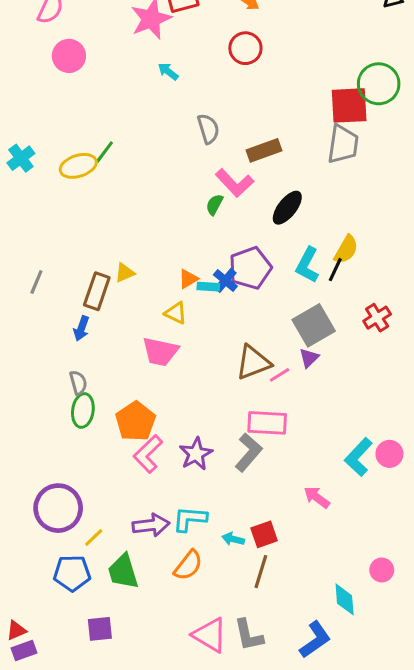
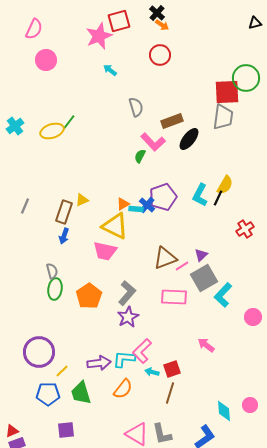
black ellipse: (287, 208) -> (189, 139), moved
yellow triangle: (176, 313) -> (115, 226), size x1.8
gray square: (314, 325) -> (204, 278), moved
blue arrow: (81, 328) -> (64, 236), moved
gray L-shape: (249, 452) -> (127, 293), moved
pink L-shape: (148, 454) -> (142, 351), moved
cyan L-shape: (358, 457) -> (223, 295), moved
pink circle: (382, 570) -> (250, 405), moved

